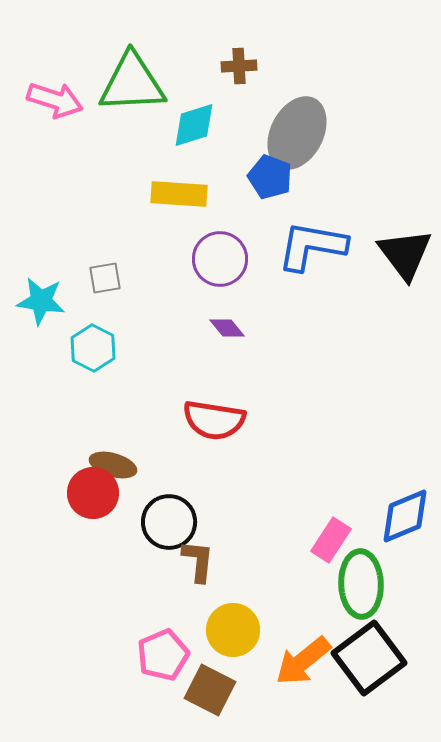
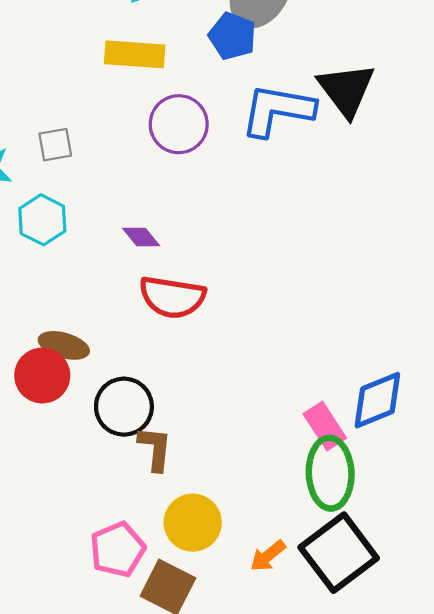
black triangle: (405, 254) -> (346, 90), moved
purple diamond: (227, 328) -> (141, 237), moved
pink rectangle: (331, 540) -> (325, 426), moved, turned -66
orange arrow: (303, 661) -> (268, 556), size x0.6

